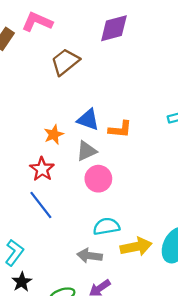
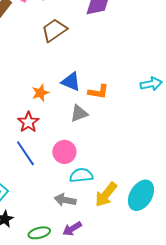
gray triangle: (86, 151) -> (79, 113), moved
pink circle: (98, 179) -> (64, 152), moved
yellow arrow: (136, 247) -> (106, 195), turned 136

